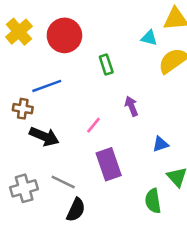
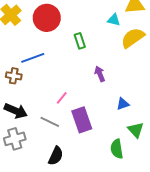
pink line: (94, 125) -> (62, 98), moved
black arrow: (44, 136) -> (16, 111), moved
gray line: (63, 182) -> (50, 122), moved

